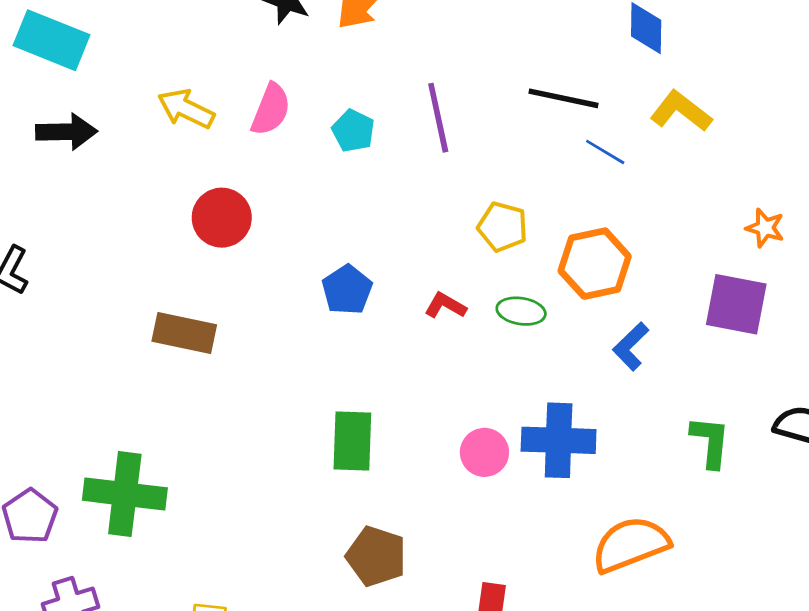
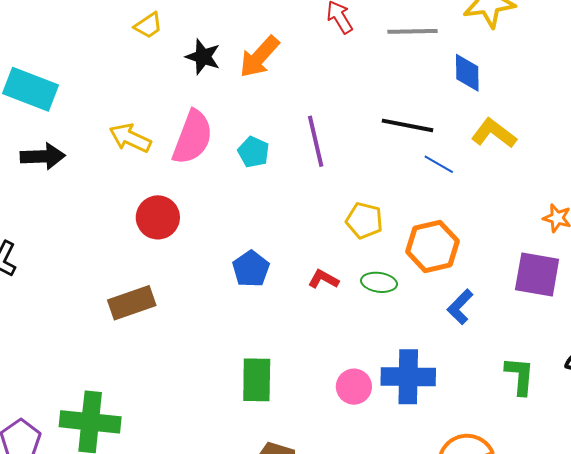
pink semicircle: (271, 109) -> (193, 137), size x1.4
brown rectangle: (184, 333) -> (132, 303), turned -30

